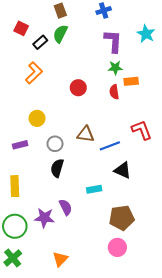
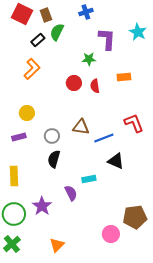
brown rectangle: (60, 11) -> (46, 15), moved
blue cross: (104, 11) -> (86, 12), moved
red square: (21, 28) -> (22, 14), moved, size x1.5
green star: (115, 68) -> (89, 59), moved
red semicircle: (114, 92) -> (95, 86), moved
yellow circle: (37, 118) -> (27, 113), moved
purple semicircle: (66, 207) -> (71, 193), moved
purple star: (44, 218) -> (42, 206), turned 30
brown pentagon: (122, 218) -> (135, 217), moved

